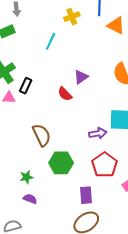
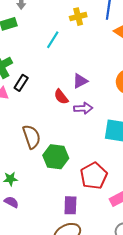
purple arrow: (98, 133) -> (83, 108), moved
green hexagon: (61, 163) -> (56, 157), moved

